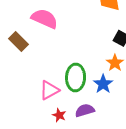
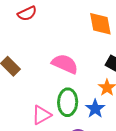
pink semicircle: (45, 19) -> (65, 64), moved

